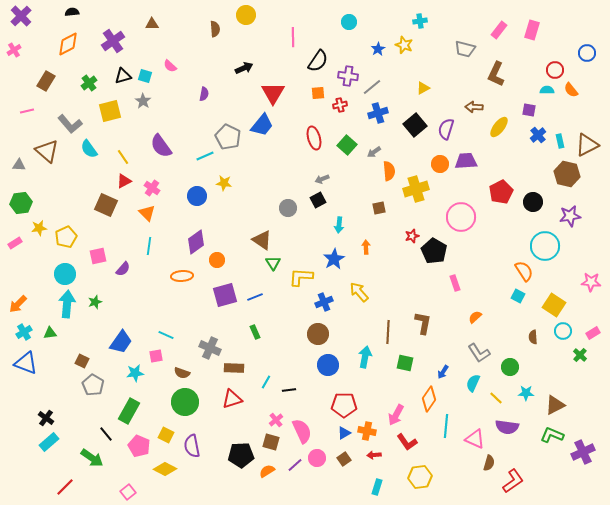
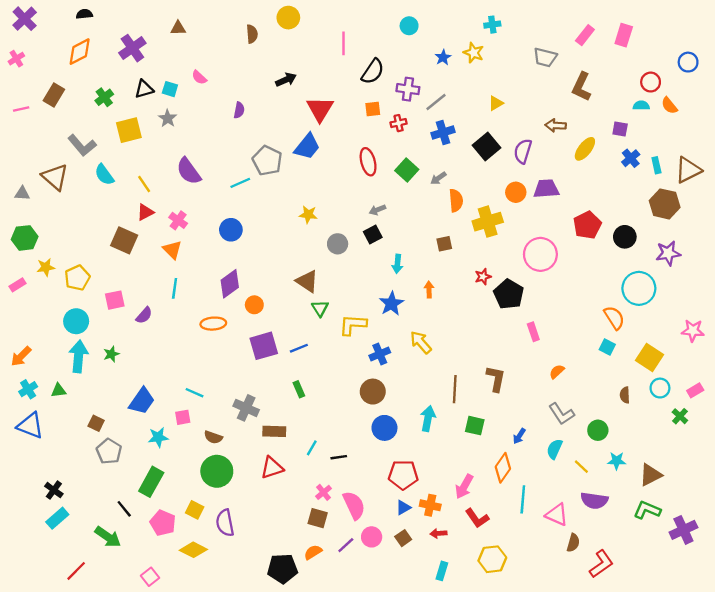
pink line: (27, 111) -> (21, 109), moved
yellow star: (224, 183) -> (308, 215), moved
black pentagon: (241, 455) -> (282, 569), moved

